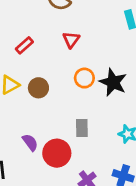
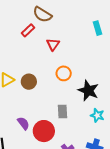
red rectangle: (24, 45) -> (28, 30), moved
black star: (113, 82) -> (88, 91), moved

